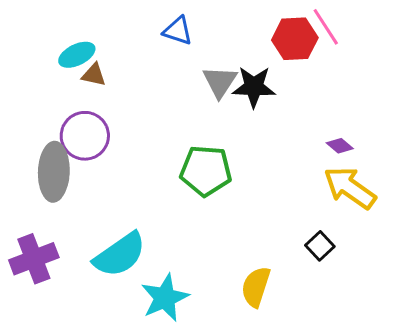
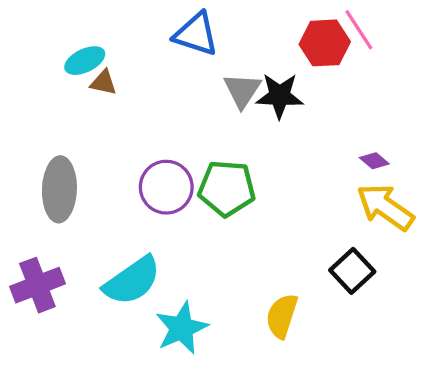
blue triangle: (178, 31) -> (196, 34), size x1.4
purple circle: (85, 136) -> (166, 187), moved
black square: (320, 246) -> (352, 271), size x1.4

